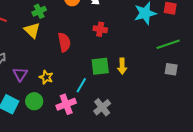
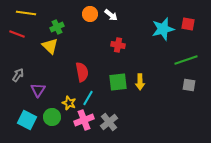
red semicircle: (64, 42) -> (82, 72), moved
yellow star: (46, 77) -> (69, 103), moved
cyan line: (81, 85) -> (88, 98), moved
gray cross: (102, 107) -> (109, 122), moved

